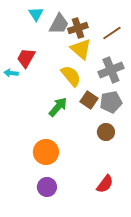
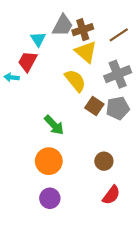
cyan triangle: (36, 14) -> (38, 39), moved
green arrow: (58, 107) -> (54, 125), moved, turned 95
brown circle: (106, 132) -> (104, 161), moved

